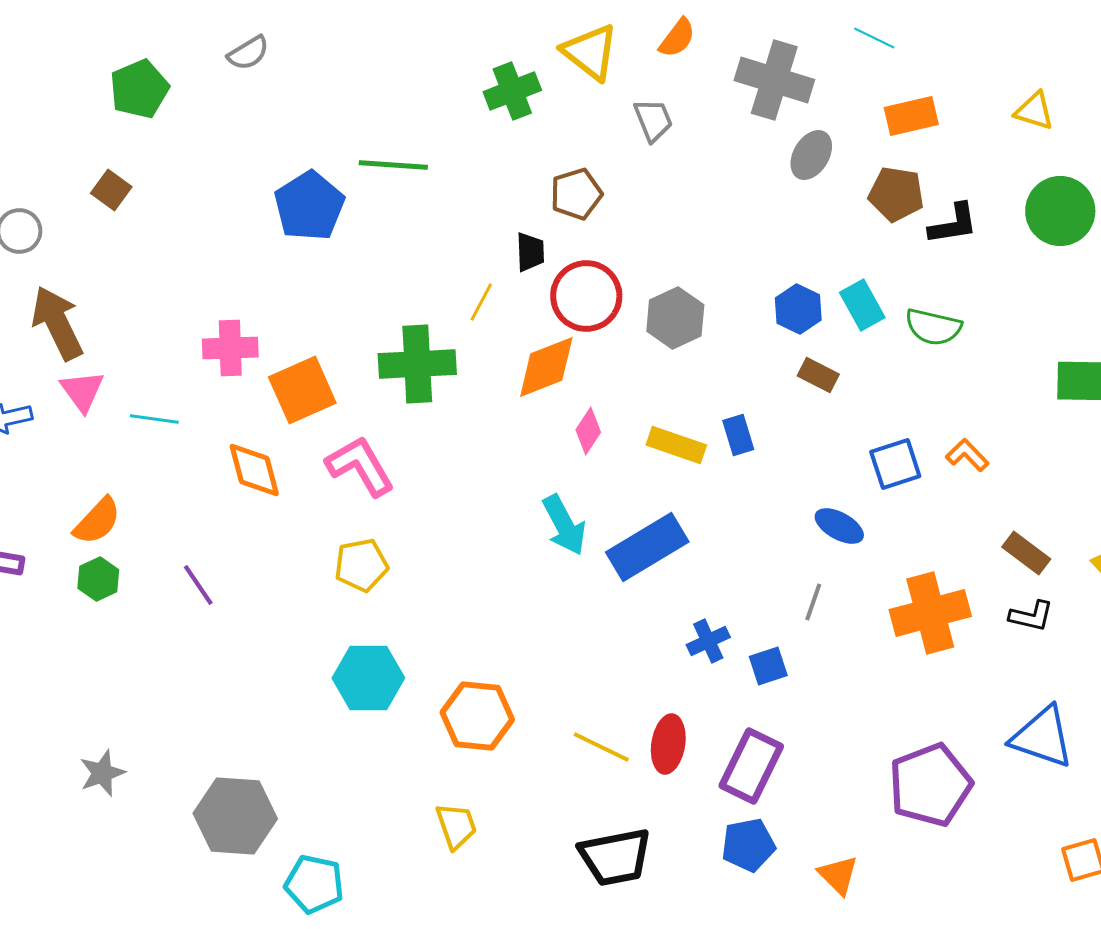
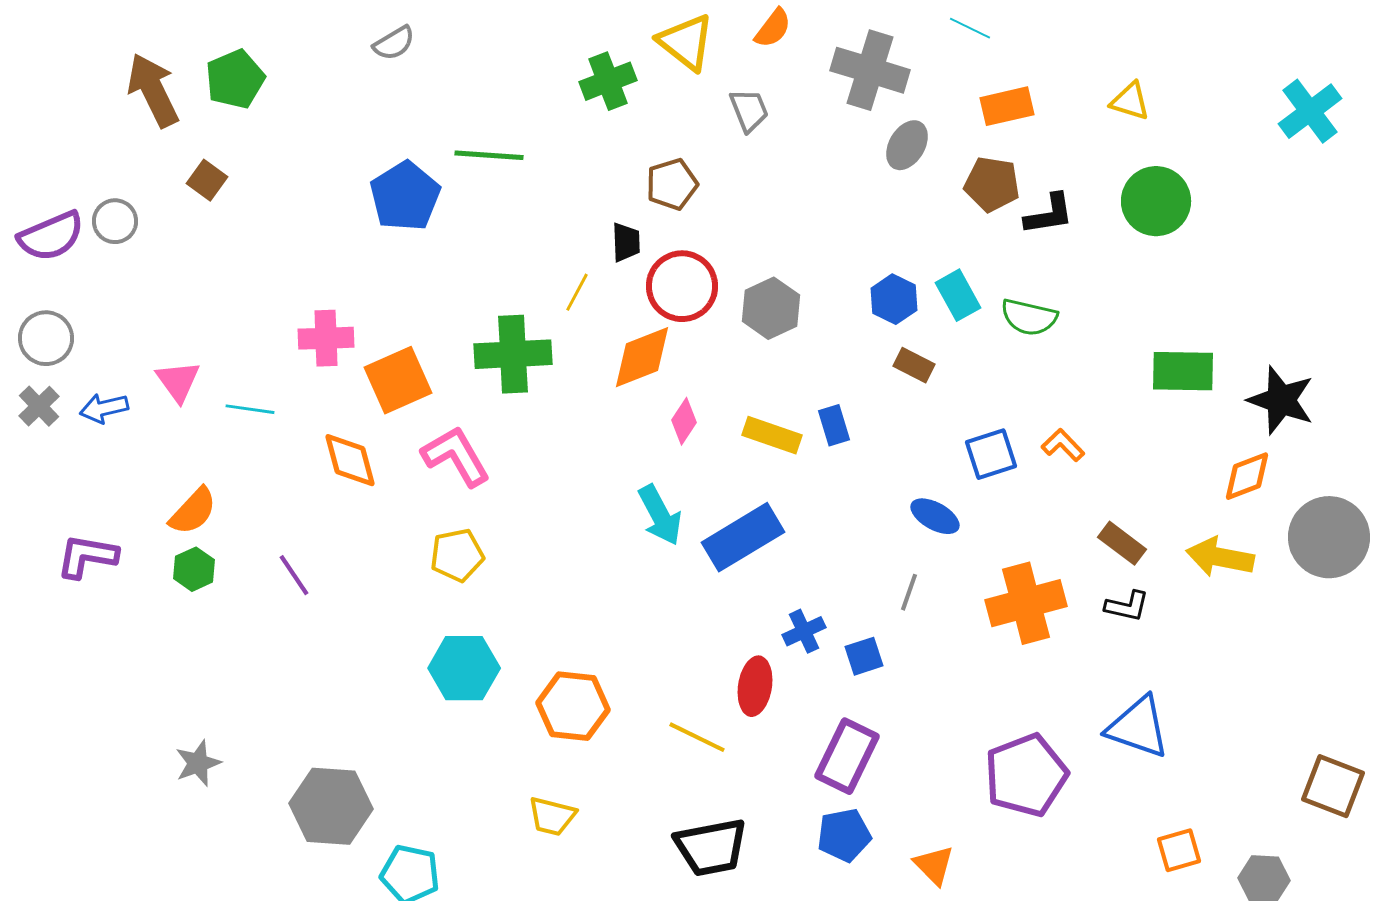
gray semicircle: (248, 53) -> (394, 43), moved
brown arrow: (57, 323) -> (153, 90), moved
red ellipse: (668, 744) -> (755, 686), moved
yellow trapezoid: (456, 826) -> (552, 816), turned 123

